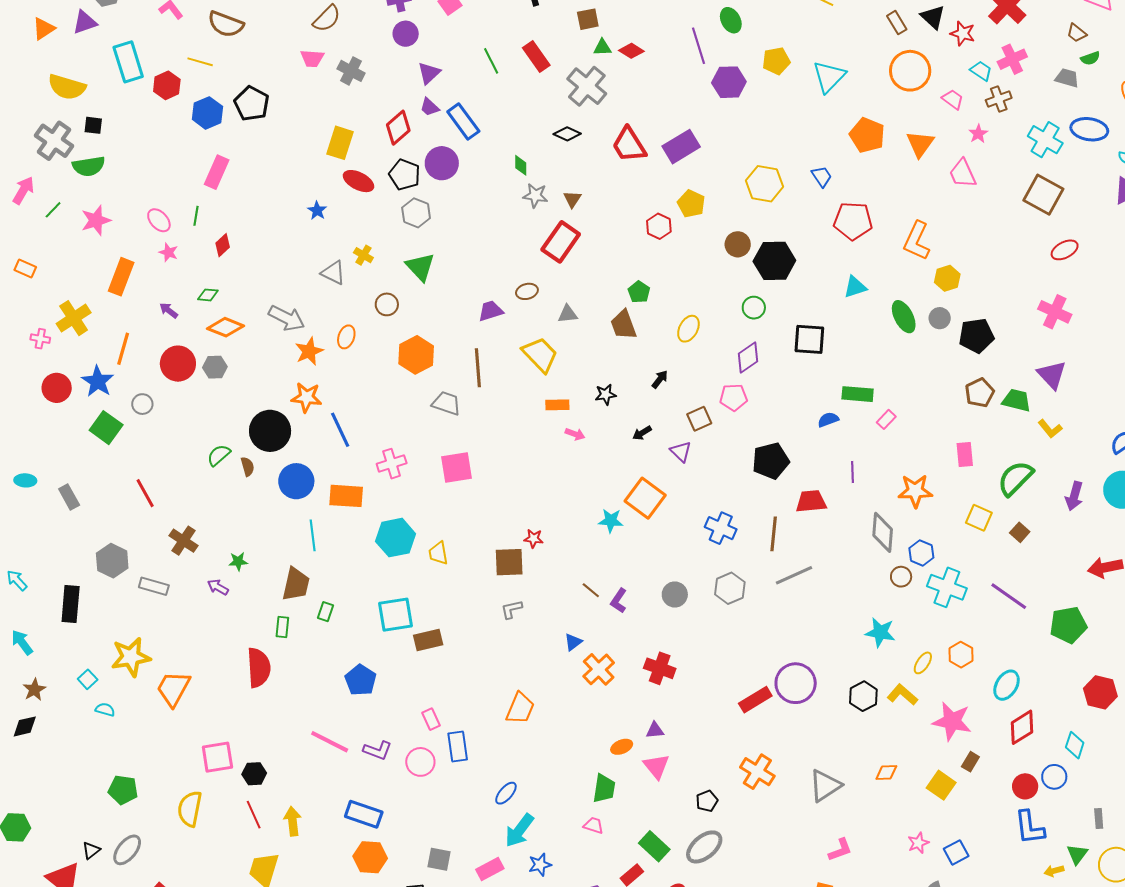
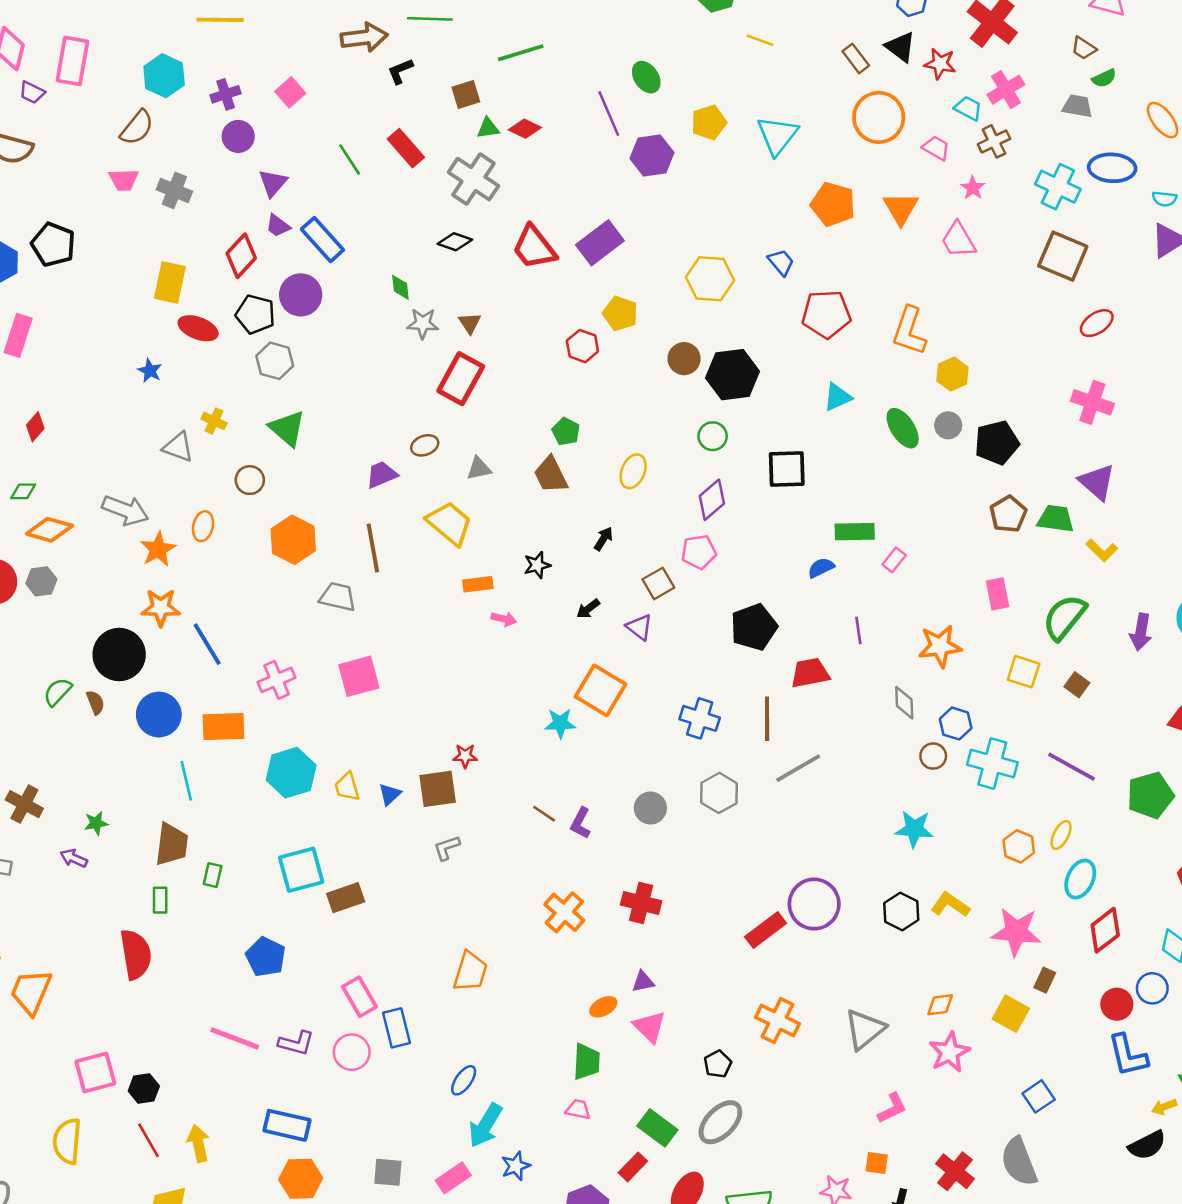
gray diamond: (883, 532) -> (904, 703), size x0.7
blue triangle: (573, 642) -> (390, 794), moved
yellow ellipse: (923, 663) -> (1061, 835), moved
pink rectangle: (431, 719) -> (359, 997), size x1.4
pink star: (918, 843) -> (949, 1052), moved, size x1.5

